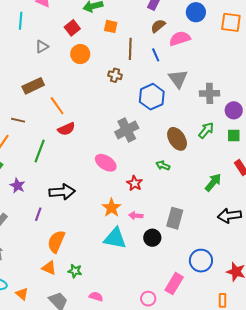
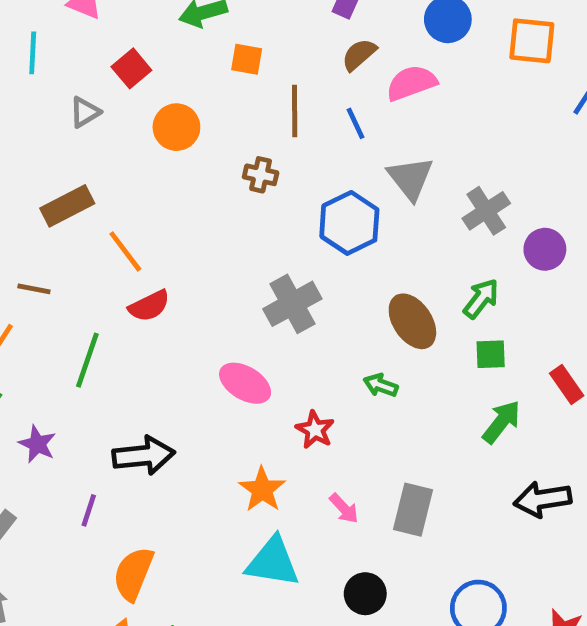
red square: (72, 28) -> (131, 68), moved
gray cross: (210, 93) -> (486, 211), turned -30
green square: (234, 136) -> (491, 354), moved
pink arrow: (136, 216) -> (344, 508), moved, turned -136
black circle: (152, 238) -> (365, 594), moved

